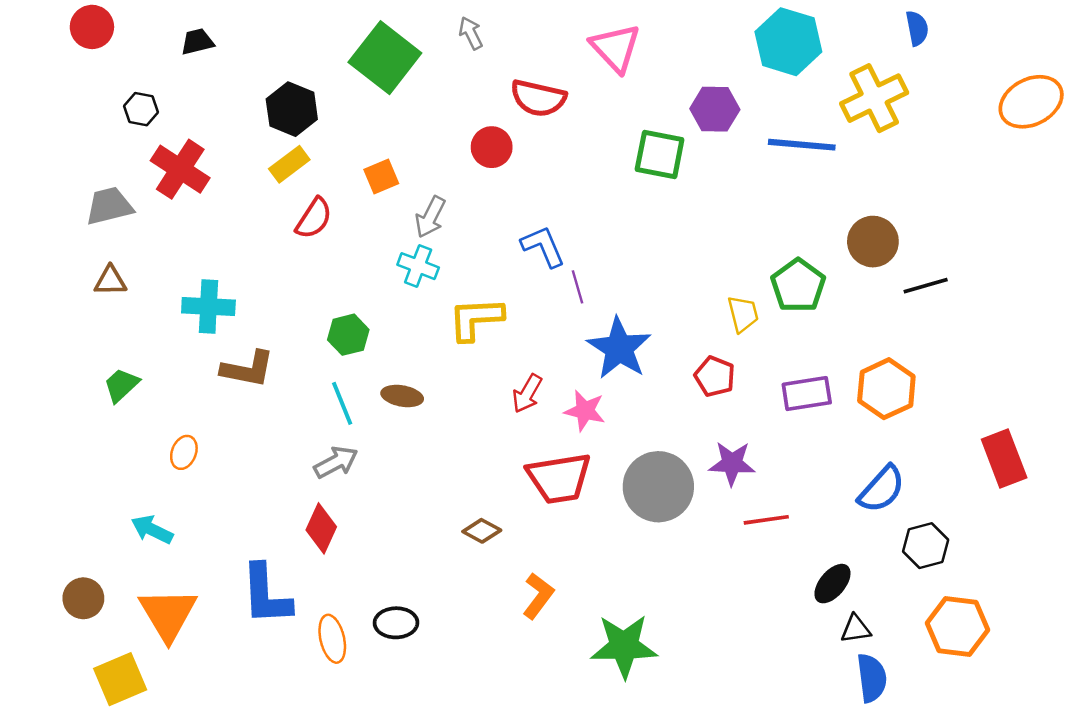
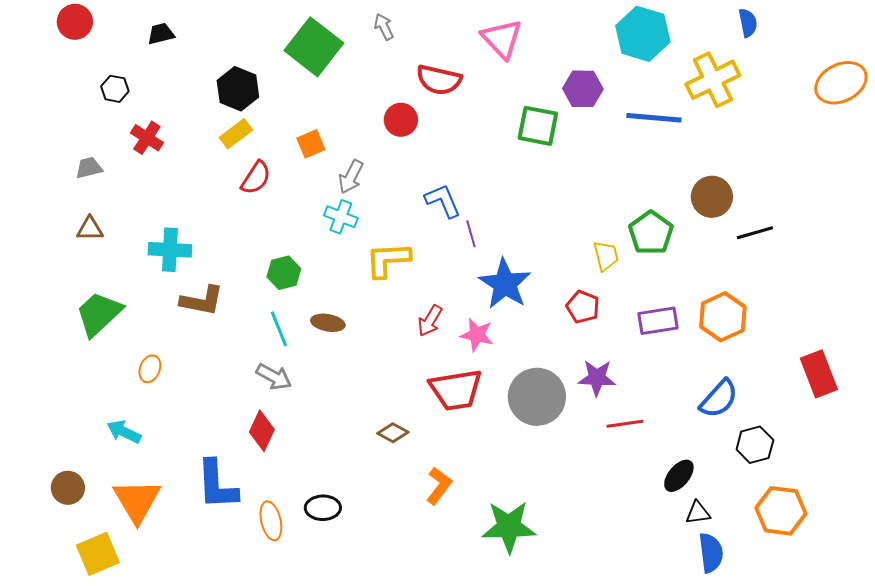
red cross: (180, 169) -> (147, 138), size x0.7
gray trapezoid: (109, 206) -> (89, 168), size x0.7
green trapezoid: (121, 385) -> (99, 314), size x1.6
gray arrow: (336, 462) -> (274, 377), turned 57

